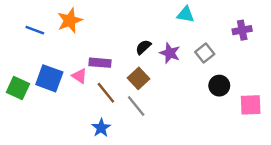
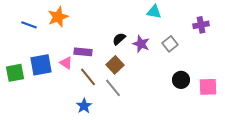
blue square: (49, 78) -> (41, 65), turned -30
black circle: (219, 86) -> (181, 80), moved
green square: (18, 88) -> (15, 73), turned -36

